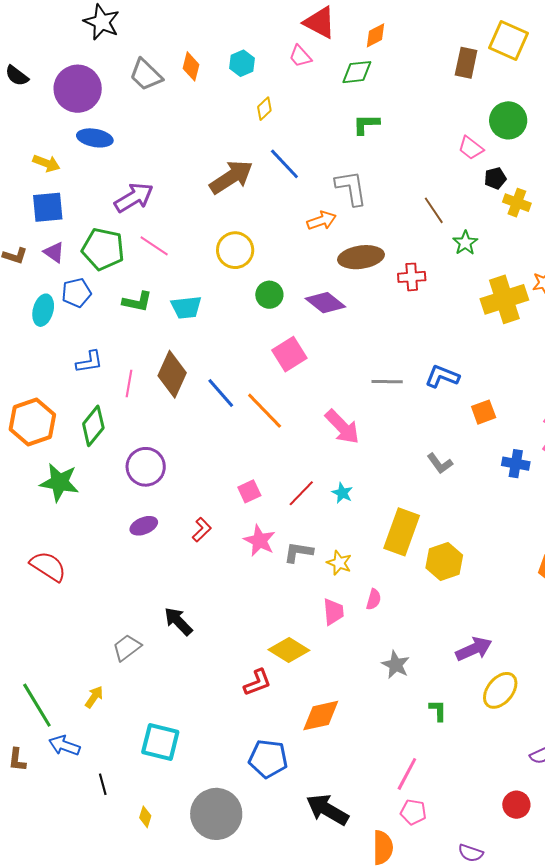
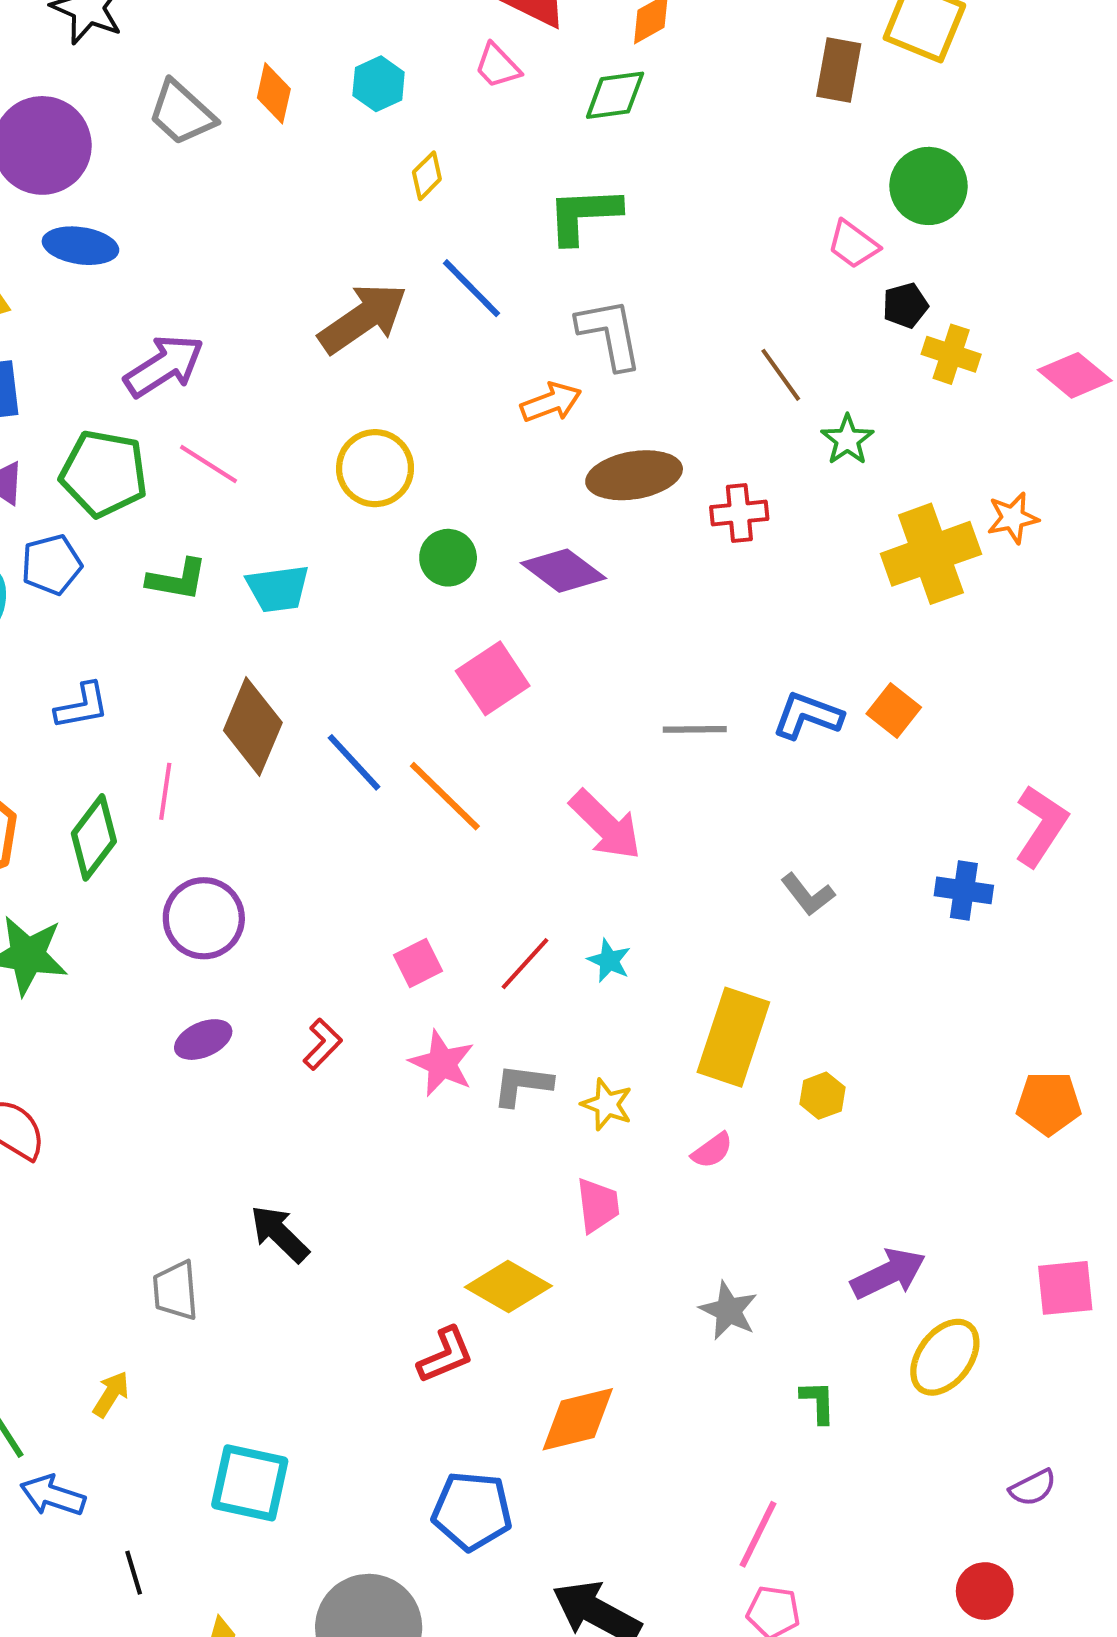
green L-shape: (366, 124) -> (584, 215), moved, size x1.4
pink line: (129, 384) -> (165, 791), moved
orange square: (484, 412) -> (894, 710), moved, turned -30
yellow hexagon: (444, 561) -> (822, 1096), size x0.6
pink semicircle: (374, 599) -> (712, 1150), moved, turned 40
gray trapezoid: (127, 648) -> (175, 1291), turned -56

